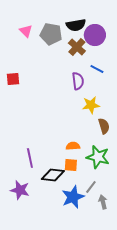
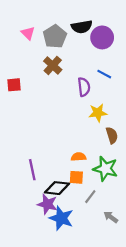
gray pentagon: (51, 34) -> (55, 36), turned 30
brown cross: (77, 47) -> (53, 65), moved
gray line: (91, 187) -> (90, 197), moved
purple star: (20, 190) -> (47, 204), moved
blue star: (73, 197) -> (61, 218), moved, turned -30
gray arrow: (103, 202) -> (111, 217), turned -40

